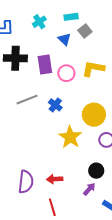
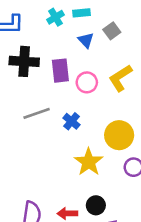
cyan rectangle: (71, 17) -> (82, 13), moved
yellow L-shape: (93, 69) -> (120, 78), turned -45
black circle: (96, 171) -> (96, 205), moved

